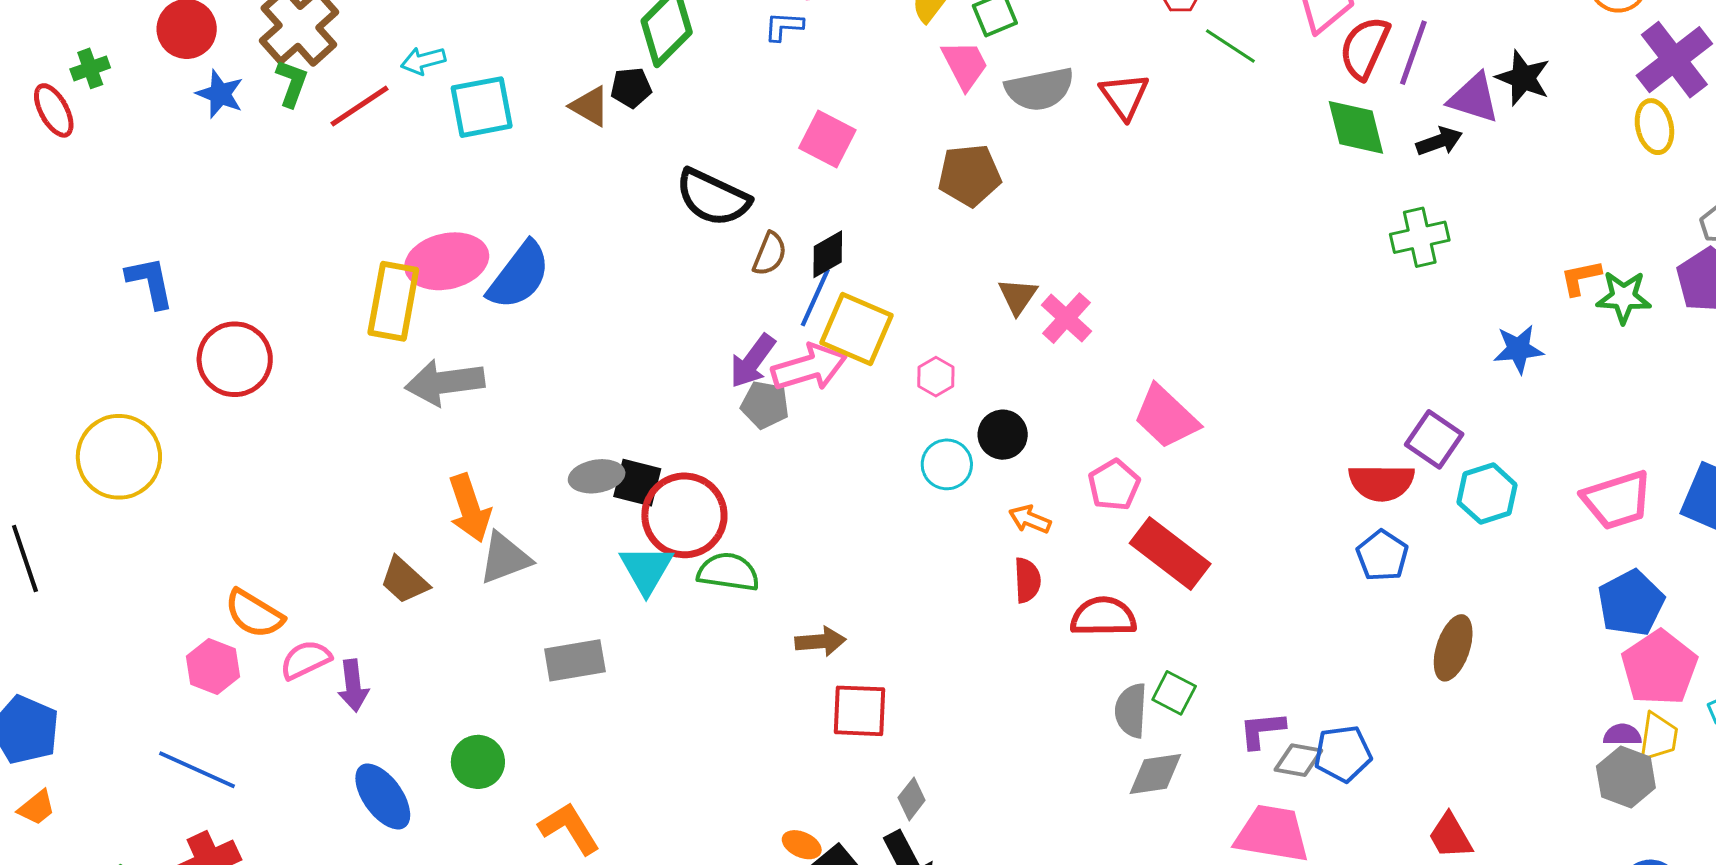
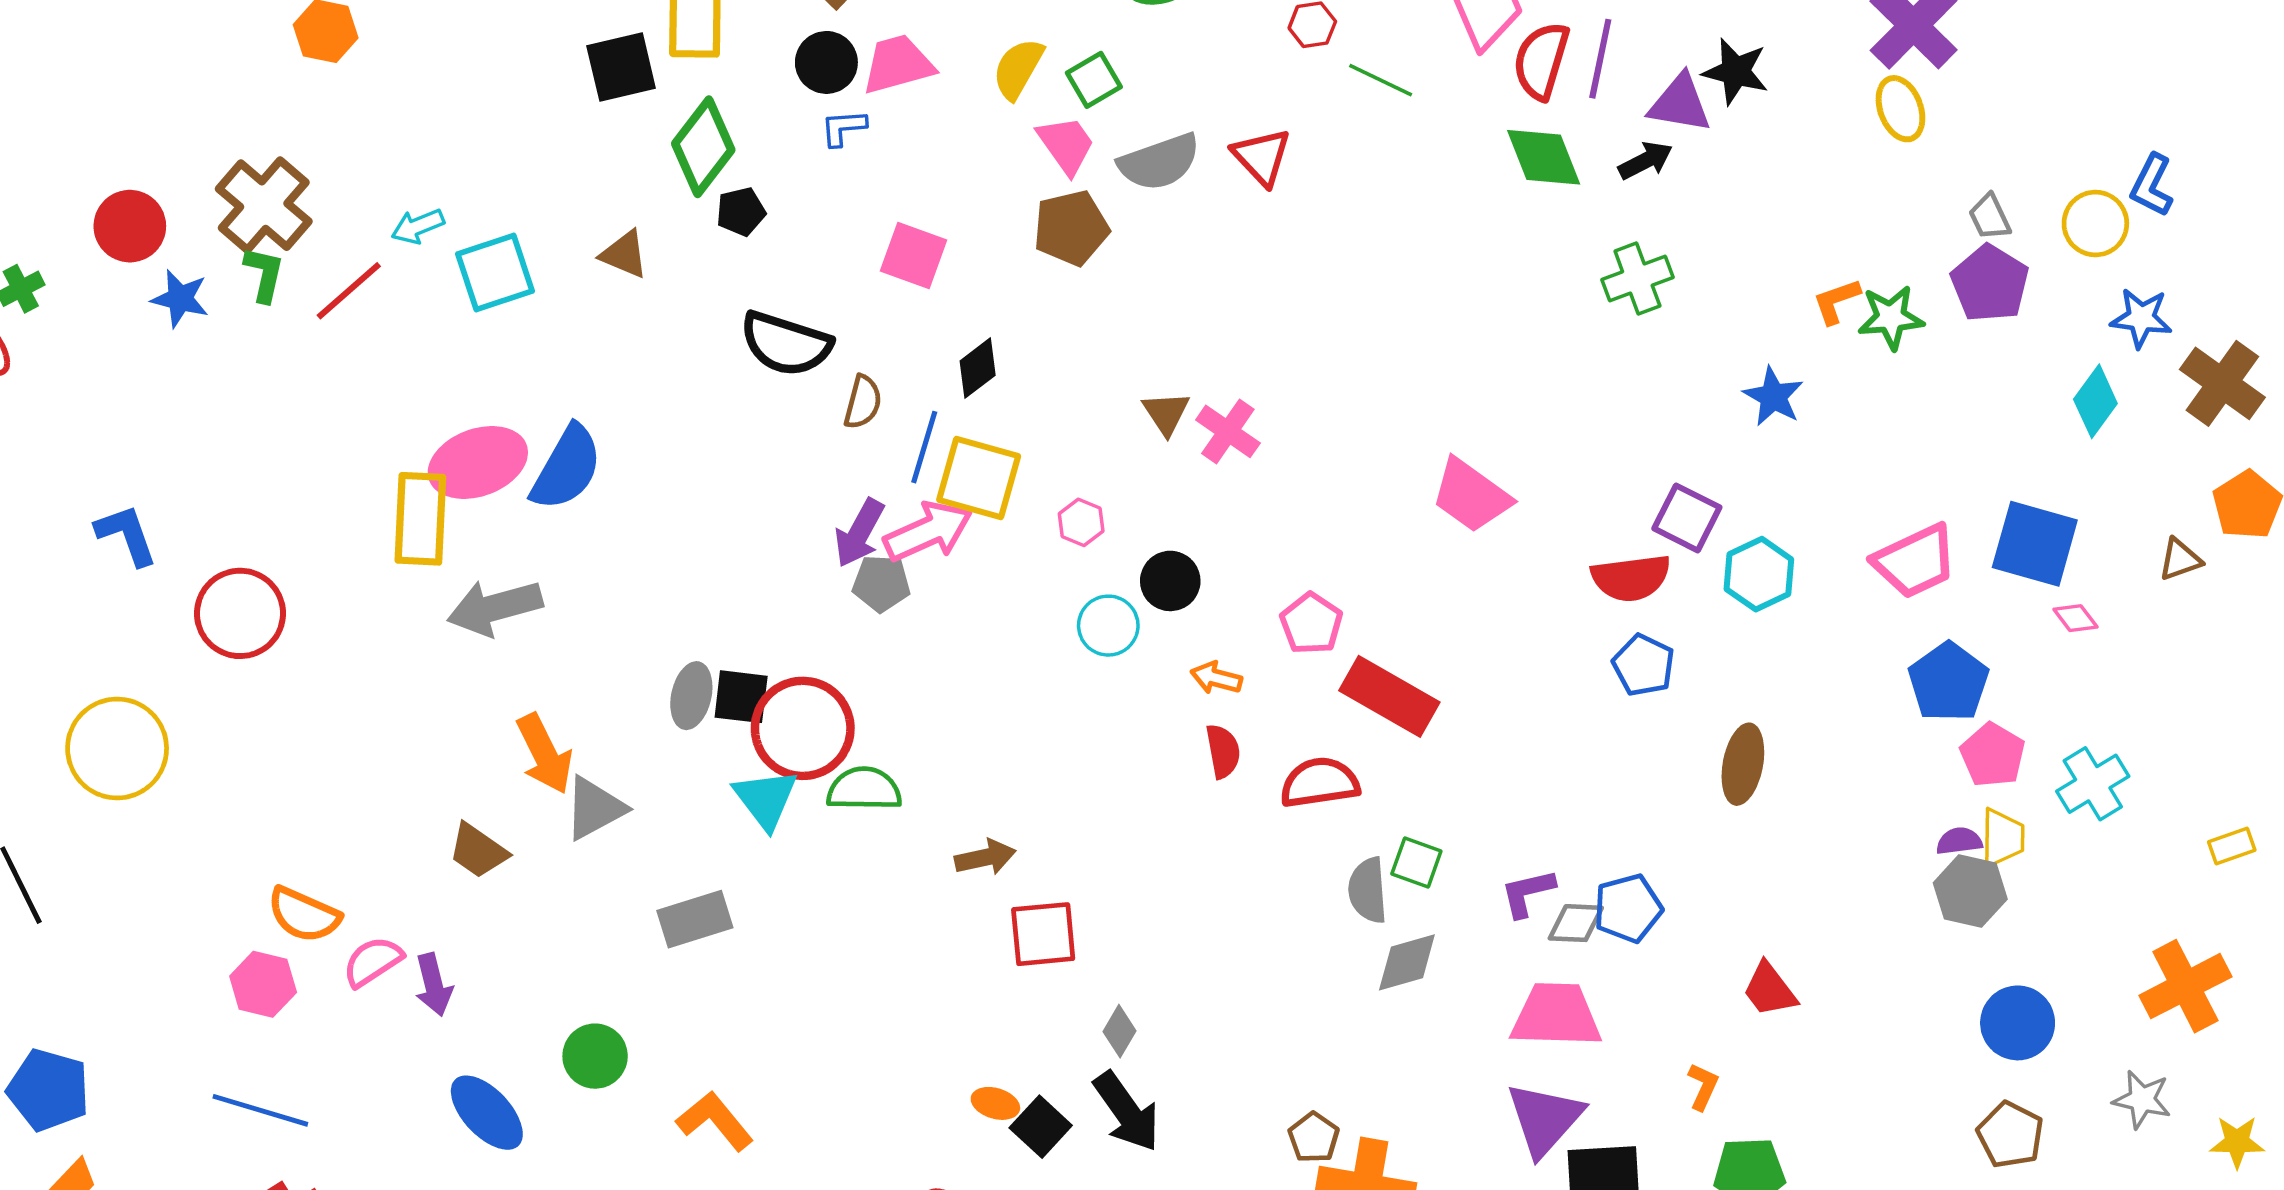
black pentagon: (631, 88) -> (741, 212), moved
brown pentagon: (970, 175) -> (1071, 228), moved
black diamond: (828, 254) -> (978, 368), moved
blue star: (1518, 349) -> (1773, 397), turned -30
pink trapezoid: (1166, 417) -> (1471, 495), moved
gray ellipse: (597, 476) -> (691, 696), turned -60
pink pentagon: (1659, 668) -> (1993, 755), size x0.7

